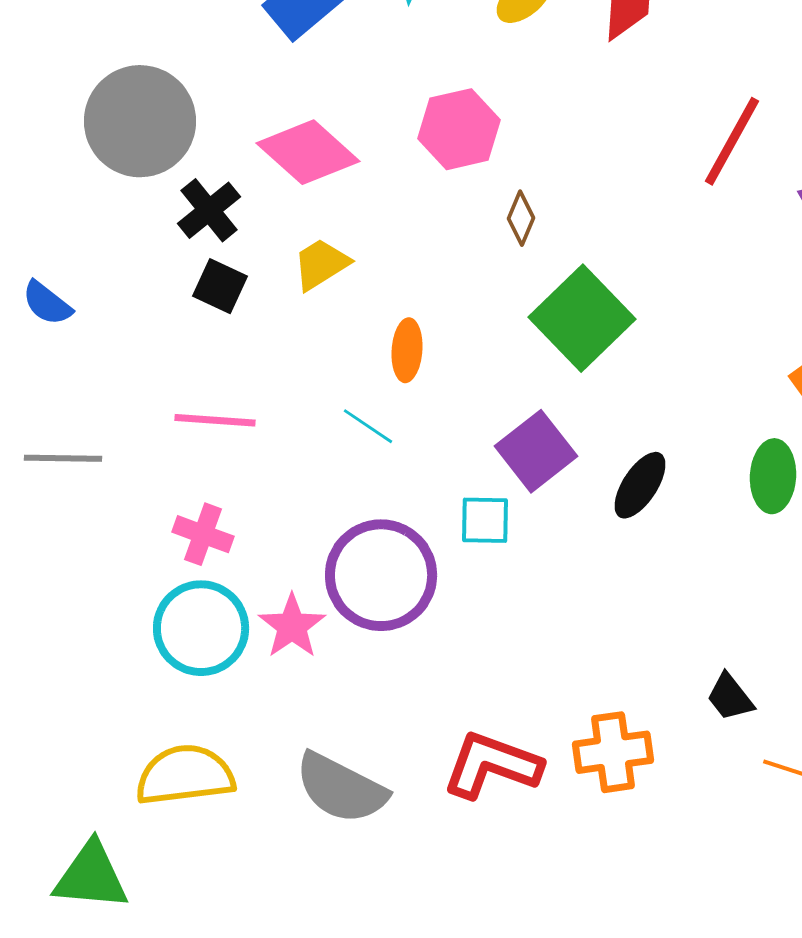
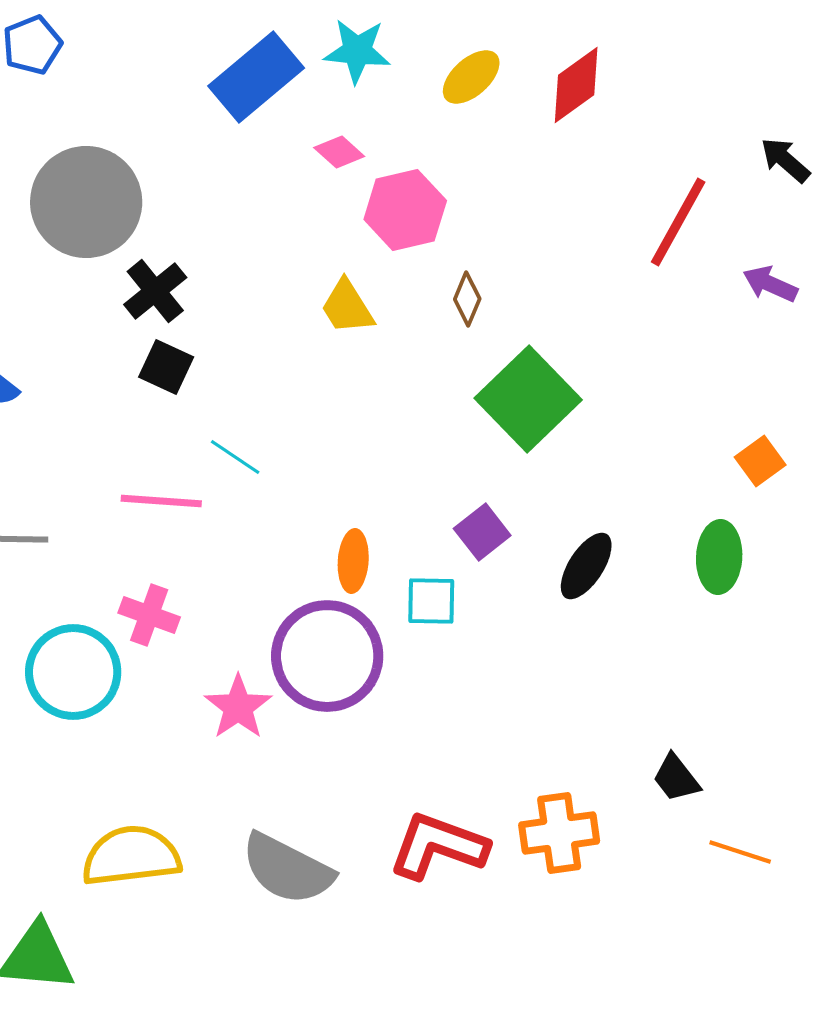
pink diamond: (308, 152) -> (339, 152), moved, size x0.5
yellow trapezoid: (321, 264) -> (347, 307), moved, turned -90
orange ellipse: (407, 350) -> (353, 561), moved
cyan line: (368, 426) -> (235, 457), moved
purple square: (536, 451) -> (482, 532), size x0.7
cyan circle: (201, 628) -> (73, 672), moved

